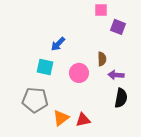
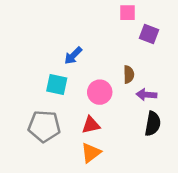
orange triangle: (61, 118) -> (91, 153), moved
red triangle: (83, 120) -> (91, 125), moved

